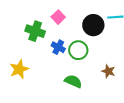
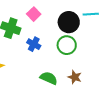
green circle: (78, 50) -> (67, 45), moved
brown star: (108, 71) -> (75, 77), moved

